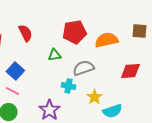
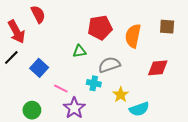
red semicircle: (25, 33) -> (38, 14), moved
orange semicircle: (106, 40) -> (133, 36), turned -65
pink line: (12, 91) -> (61, 88), moved

